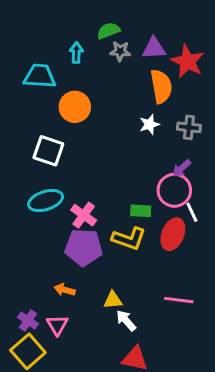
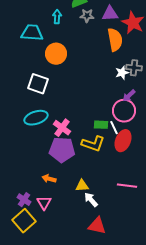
white star: (149, 124) -> (122, 73), moved
white line: (192, 212) -> (114, 128), moved

